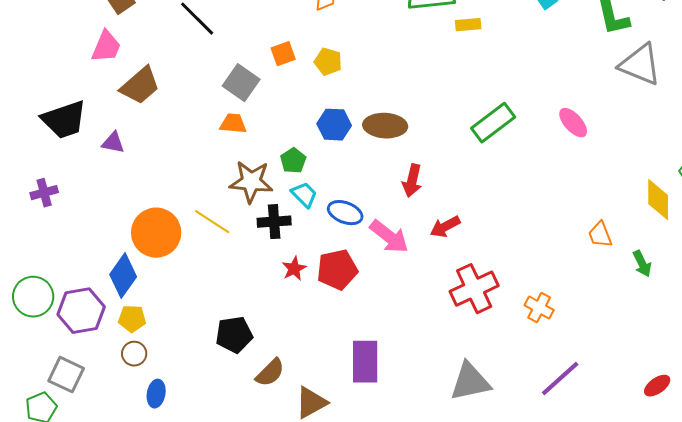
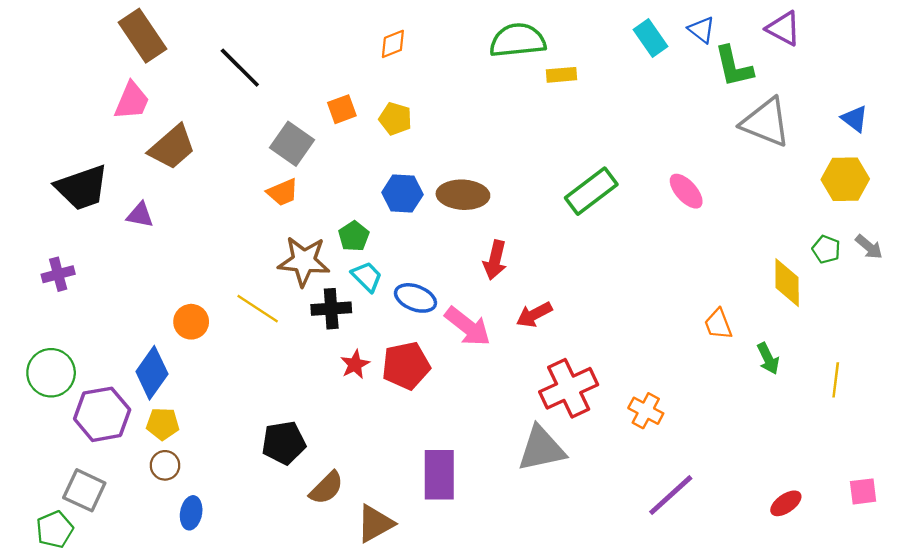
orange trapezoid: (233, 124) -> (283, 192), turned 152
orange circle: (156, 233) -> (191, 322), size x0.6
green circle: (33, 297) -> (51, 373), moved
gray triangle: (470, 382) -> (541, 449), moved

